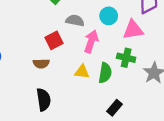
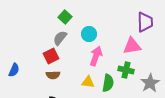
cyan circle: (109, 16) -> (89, 34), moved
gray semicircle: (75, 21) -> (60, 38), moved, turned -63
red square: (54, 40) -> (51, 56), moved

